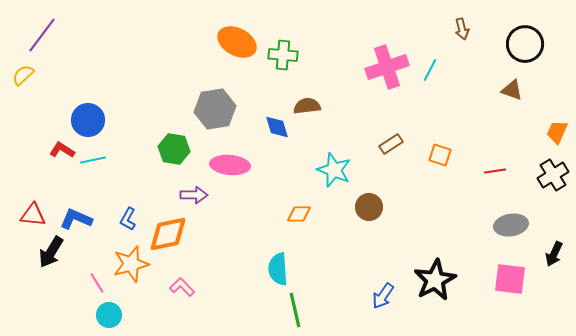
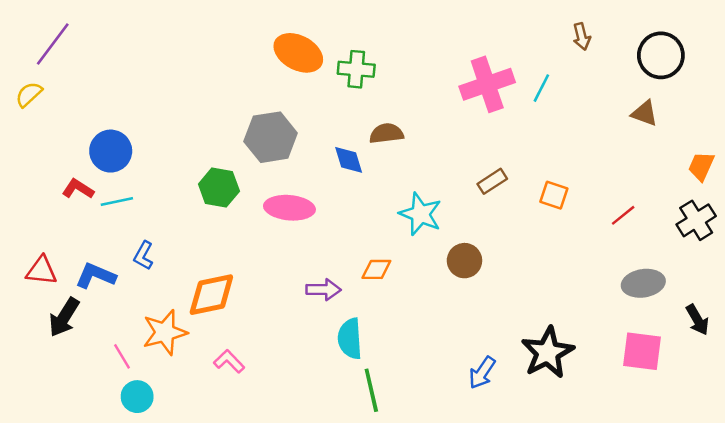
red line: (495, 171) -> (623, 215), turned -30
purple arrow: (194, 195) -> (323, 290), moved
blue L-shape: (128, 219) -> (143, 256), moved
black arrow: (554, 254) -> (697, 320), turned -55

